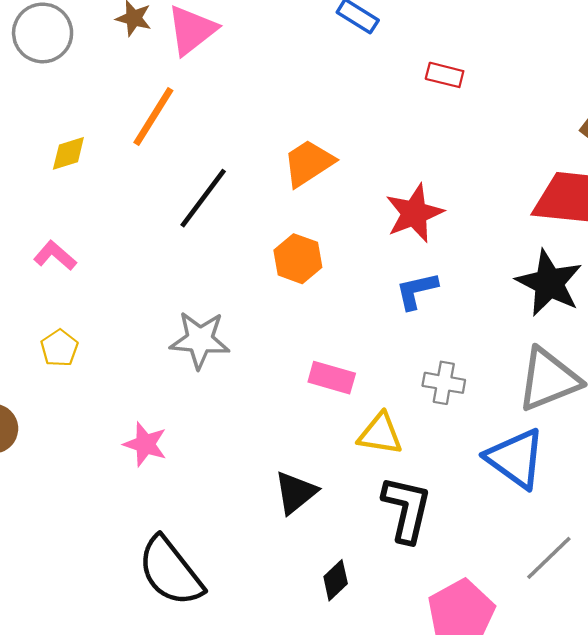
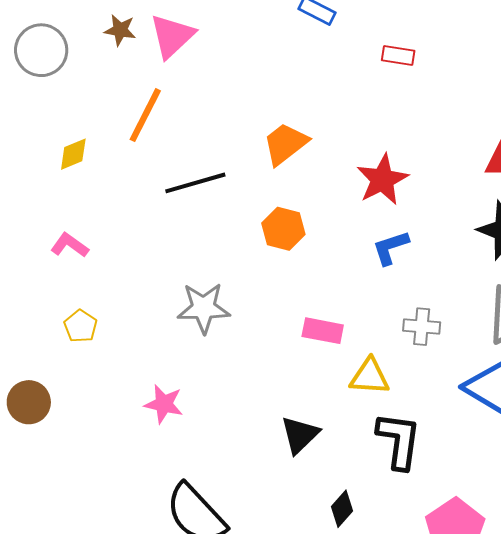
black line: (203, 198) -> (195, 183), turned 42

